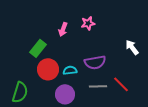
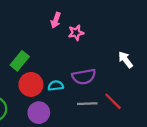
pink arrow: (63, 29) -> (56, 20), moved
purple circle: (65, 94) -> (39, 113), moved

